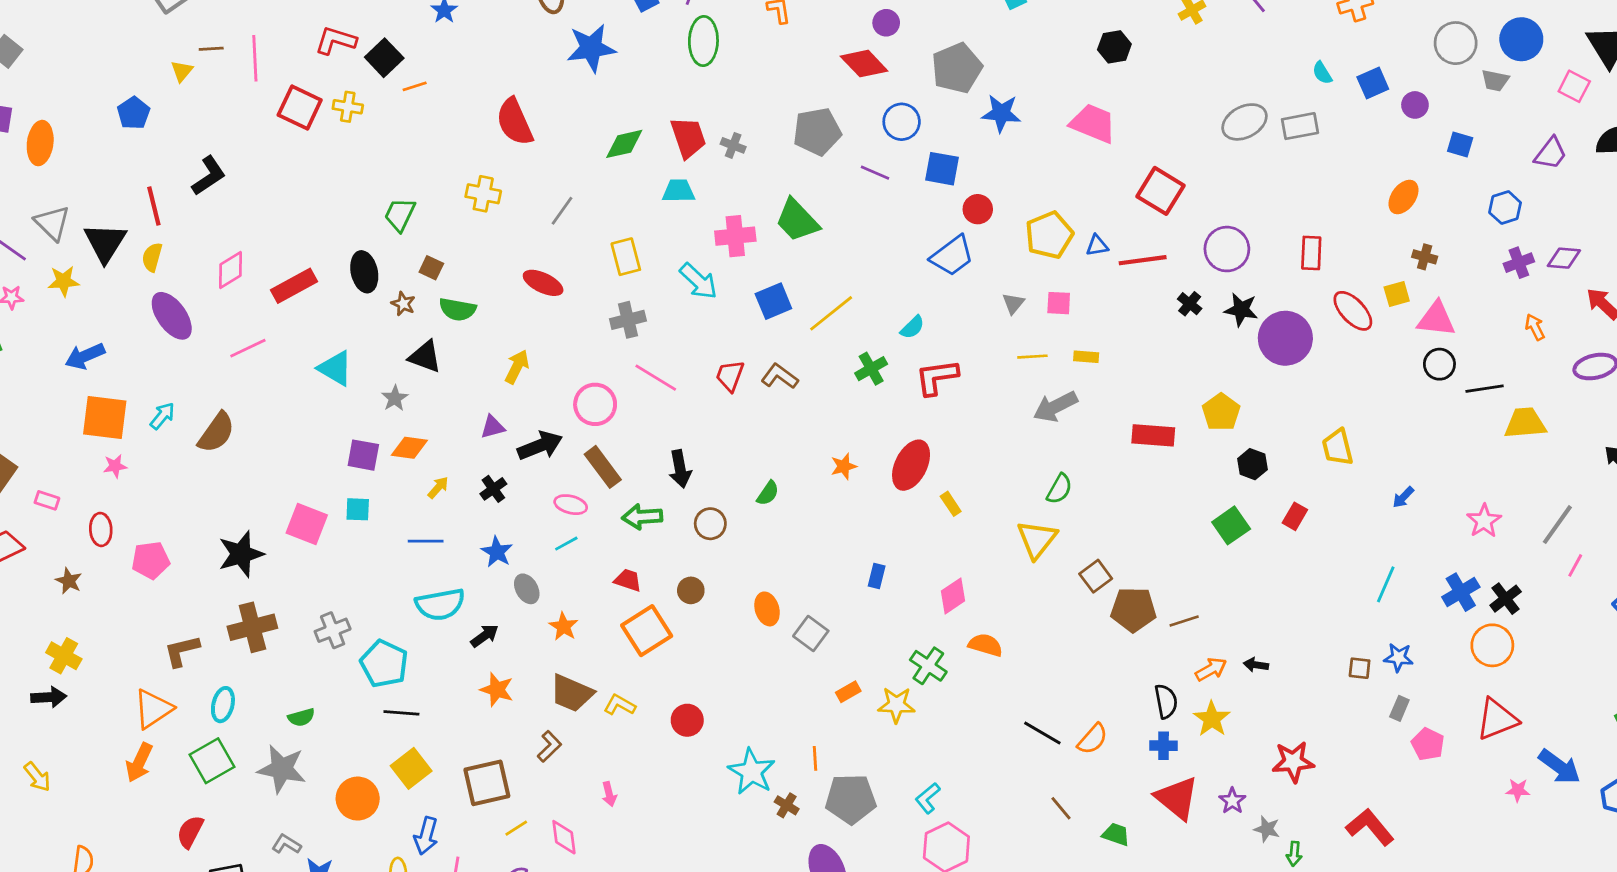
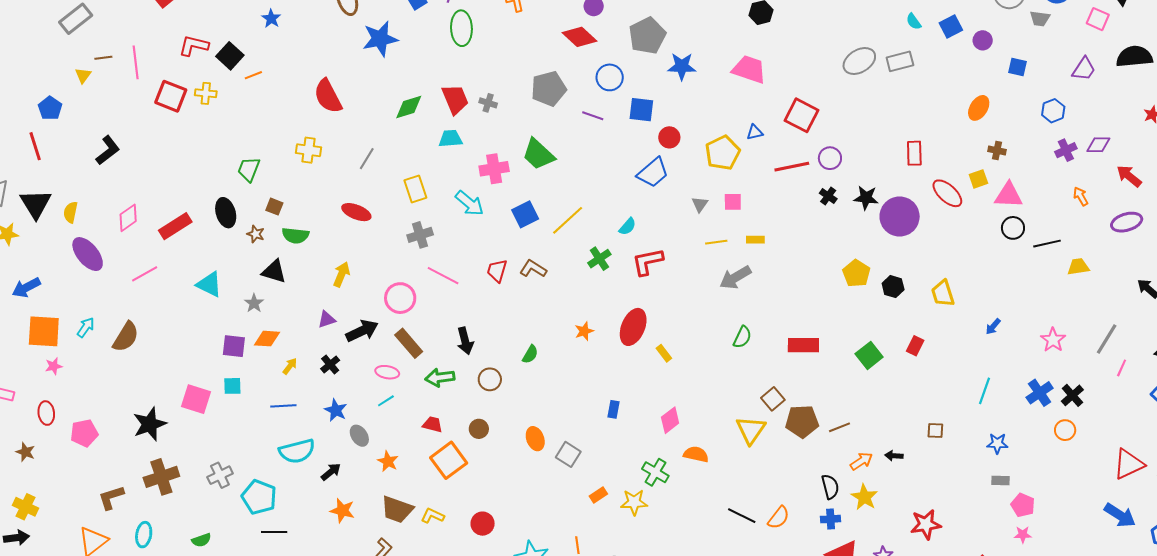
red line: (154, 206) -> (35, 146), moved
blue triangle: (1097, 245) -> (755, 132), moved
purple circle: (1227, 249) -> (830, 158), moved, size x0.7
yellow trapezoid: (1525, 423) -> (1078, 267), size x0.7
red rectangle: (1153, 435) -> (803, 345), moved
black hexagon: (1252, 464) -> (893, 287), moved
yellow triangle: (1037, 539) -> (751, 430), moved
orange circle: (1492, 645) -> (1065, 430), size x0.7
brown square: (1360, 668) -> (935, 431), moved
gray rectangle: (1399, 708) -> (1001, 480), turned 72
red triangle: (1497, 719) -> (1129, 464), moved
pink star: (1518, 790) -> (1023, 535), moved

